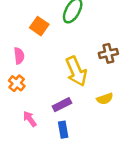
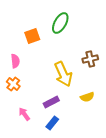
orange square: (39, 26) -> (32, 36), turned 35
blue rectangle: (63, 130) -> (52, 123), turned 48

